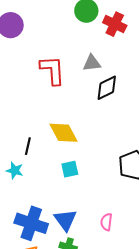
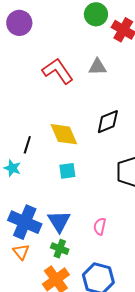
red L-shape: (52, 70) -> (58, 71), turned -36
black diamond: (107, 88) -> (108, 122), moved

